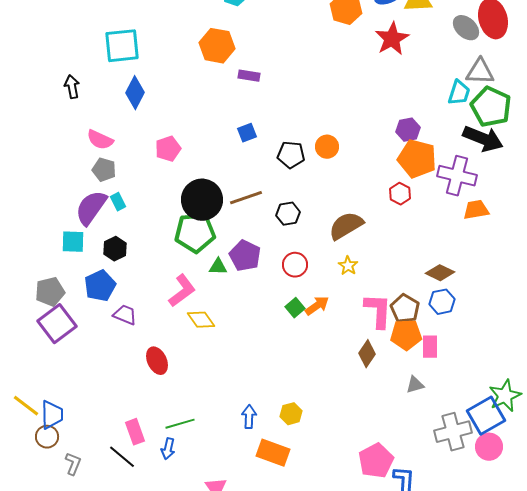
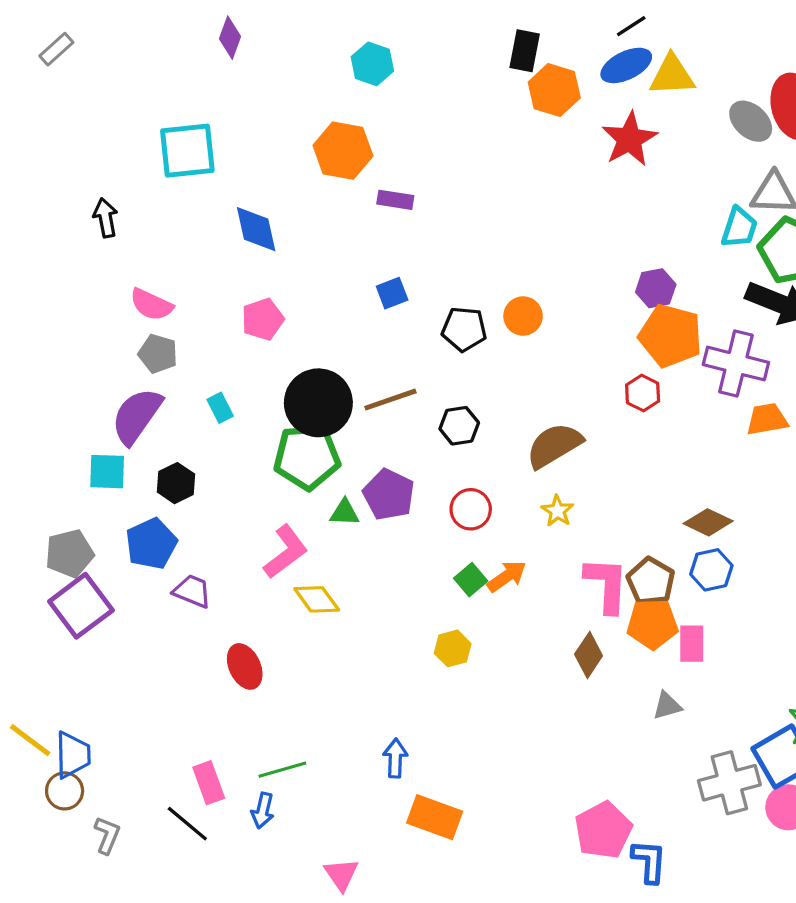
blue diamond: (135, 93) -> (256, 229), moved, turned -40
cyan rectangle: (118, 202) -> (220, 408), moved
yellow hexagon: (291, 414) -> (453, 648), moved

